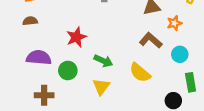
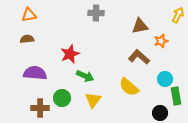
cyan circle: (180, 54) -> (165, 79), moved
green arrow: (103, 61) -> (85, 76), moved
green circle: (68, 70) -> (62, 98), moved

